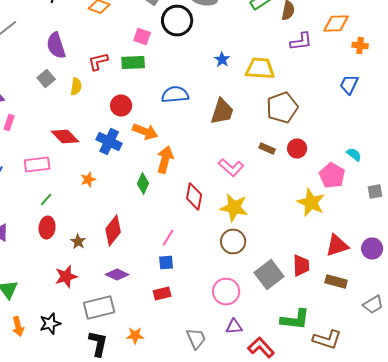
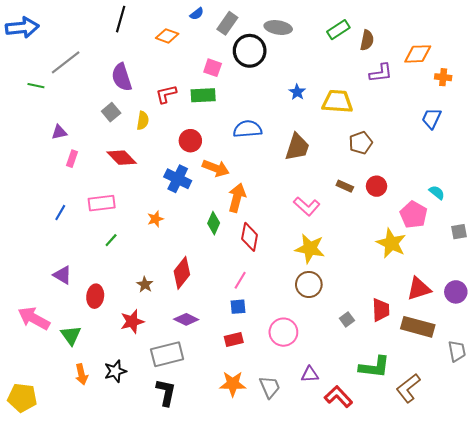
brown pentagon: (282, 108) -> (361, 143), size x0.7
red diamond: (65, 136) -> (122, 158), moved
red diamond: (194, 196) -> (250, 237), moved
red ellipse: (47, 228) -> (95, 296), moved
gray square: (269, 274) -> (347, 319), size x0.5
brown rectangle: (336, 282) -> (418, 327), size x1.4
pink circle: (226, 292) -> (283, 332), moved
gray trapezoid: (373, 304) -> (457, 351), turned -70
orange star: (135, 336) -> (233, 384), moved, size x1.4
brown L-shape: (327, 340) -> (408, 388), turned 124

